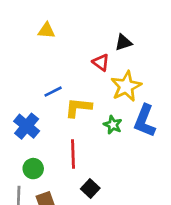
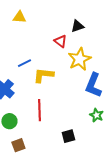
green star: (113, 125) -> (96, 115), moved
black square: (90, 188) -> (68, 136), moved, turned 32

